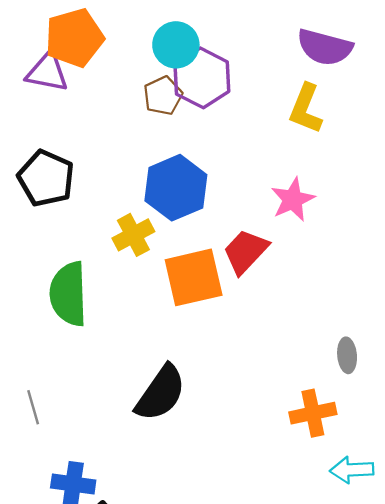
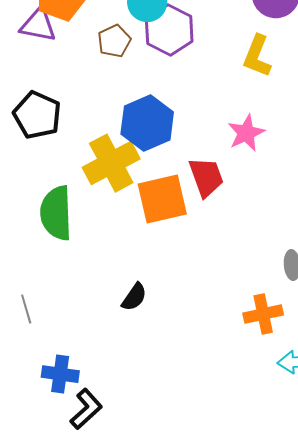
brown pentagon: (163, 96) -> (114, 41), moved
yellow cross: (133, 235) -> (111, 163), size x1.6
red trapezoid: (246, 251) -> (206, 177), turned 117
black semicircle: (161, 393) -> (134, 297), size x0.6

